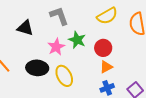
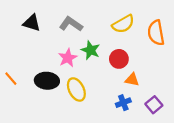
gray L-shape: (59, 16) -> (71, 24), turned -35
black triangle: (25, 28) -> (32, 23), moved
orange triangle: (106, 67) -> (132, 80), moved, turned 40

